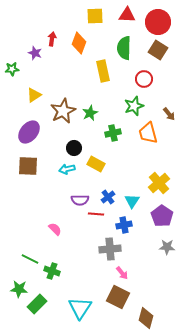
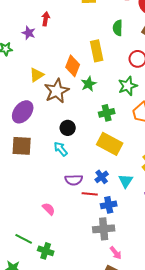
orange diamond: (79, 43) -> (73, 66), moved
green semicircle: (124, 48) -> (118, 28), size x0.7
yellow triangle: (34, 95) -> (37, 75), moved
green star: (90, 113) -> (89, 84), moved
yellow rectangle: (96, 164) -> (110, 144), moved, size x1.4
cyan arrow: (67, 169) -> (61, 149), turned 63
blue cross: (124, 225) -> (109, 205), moved

